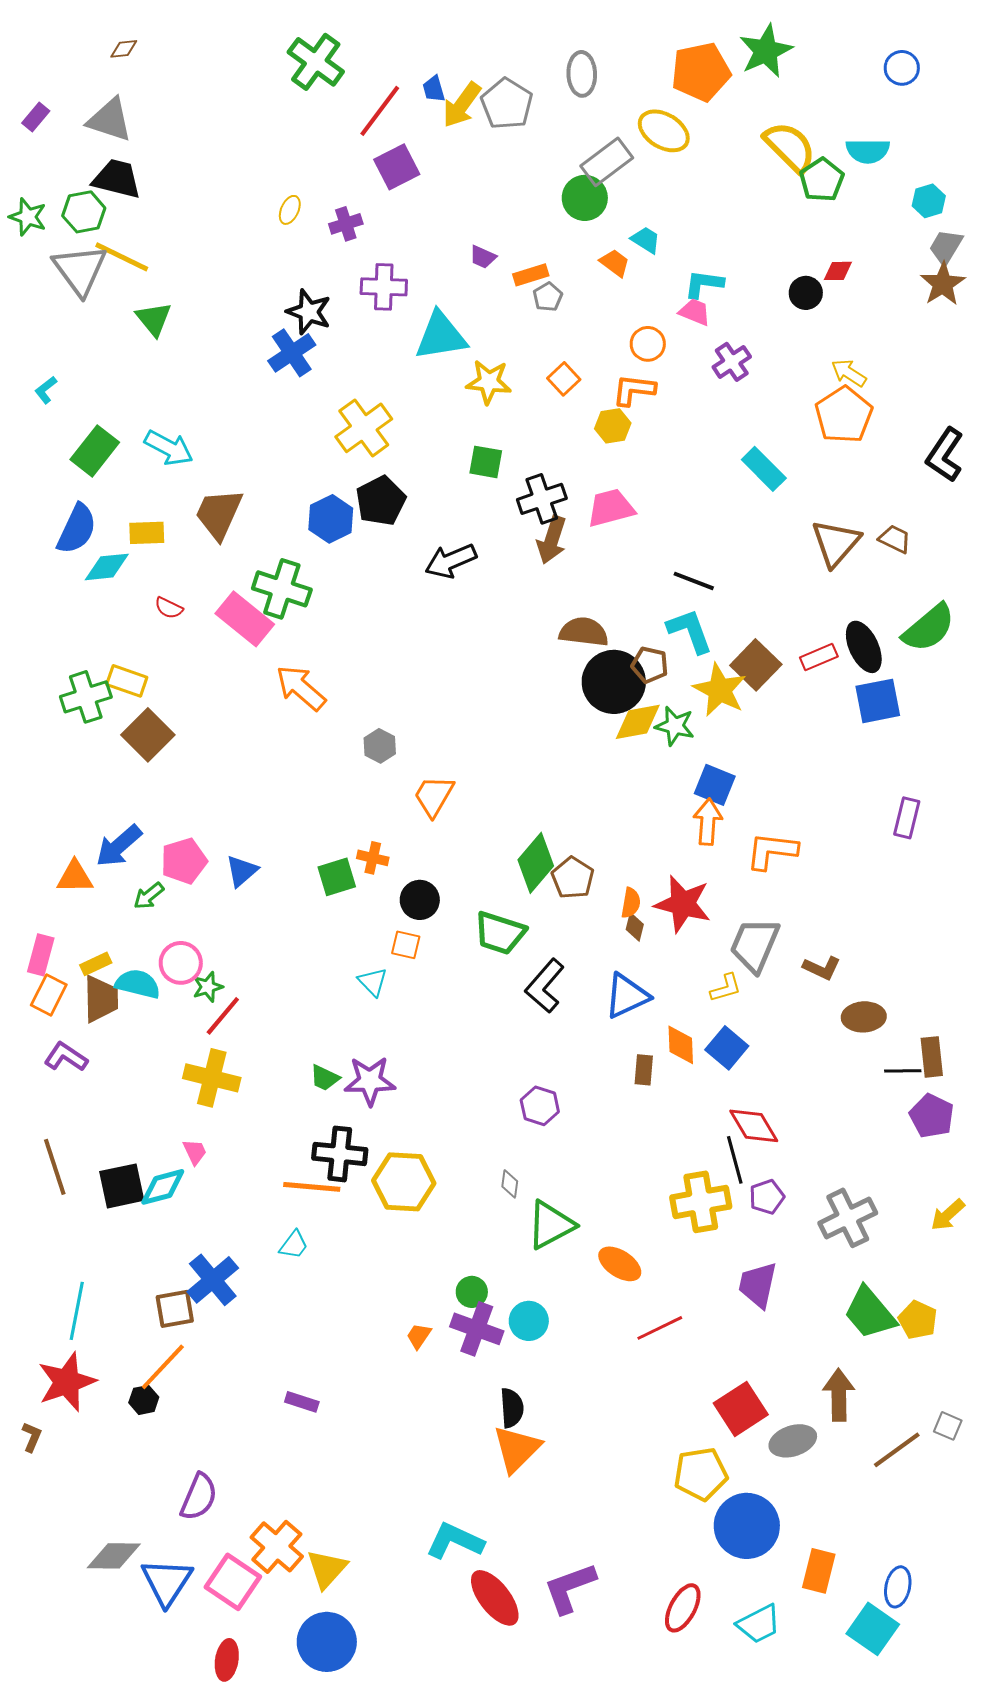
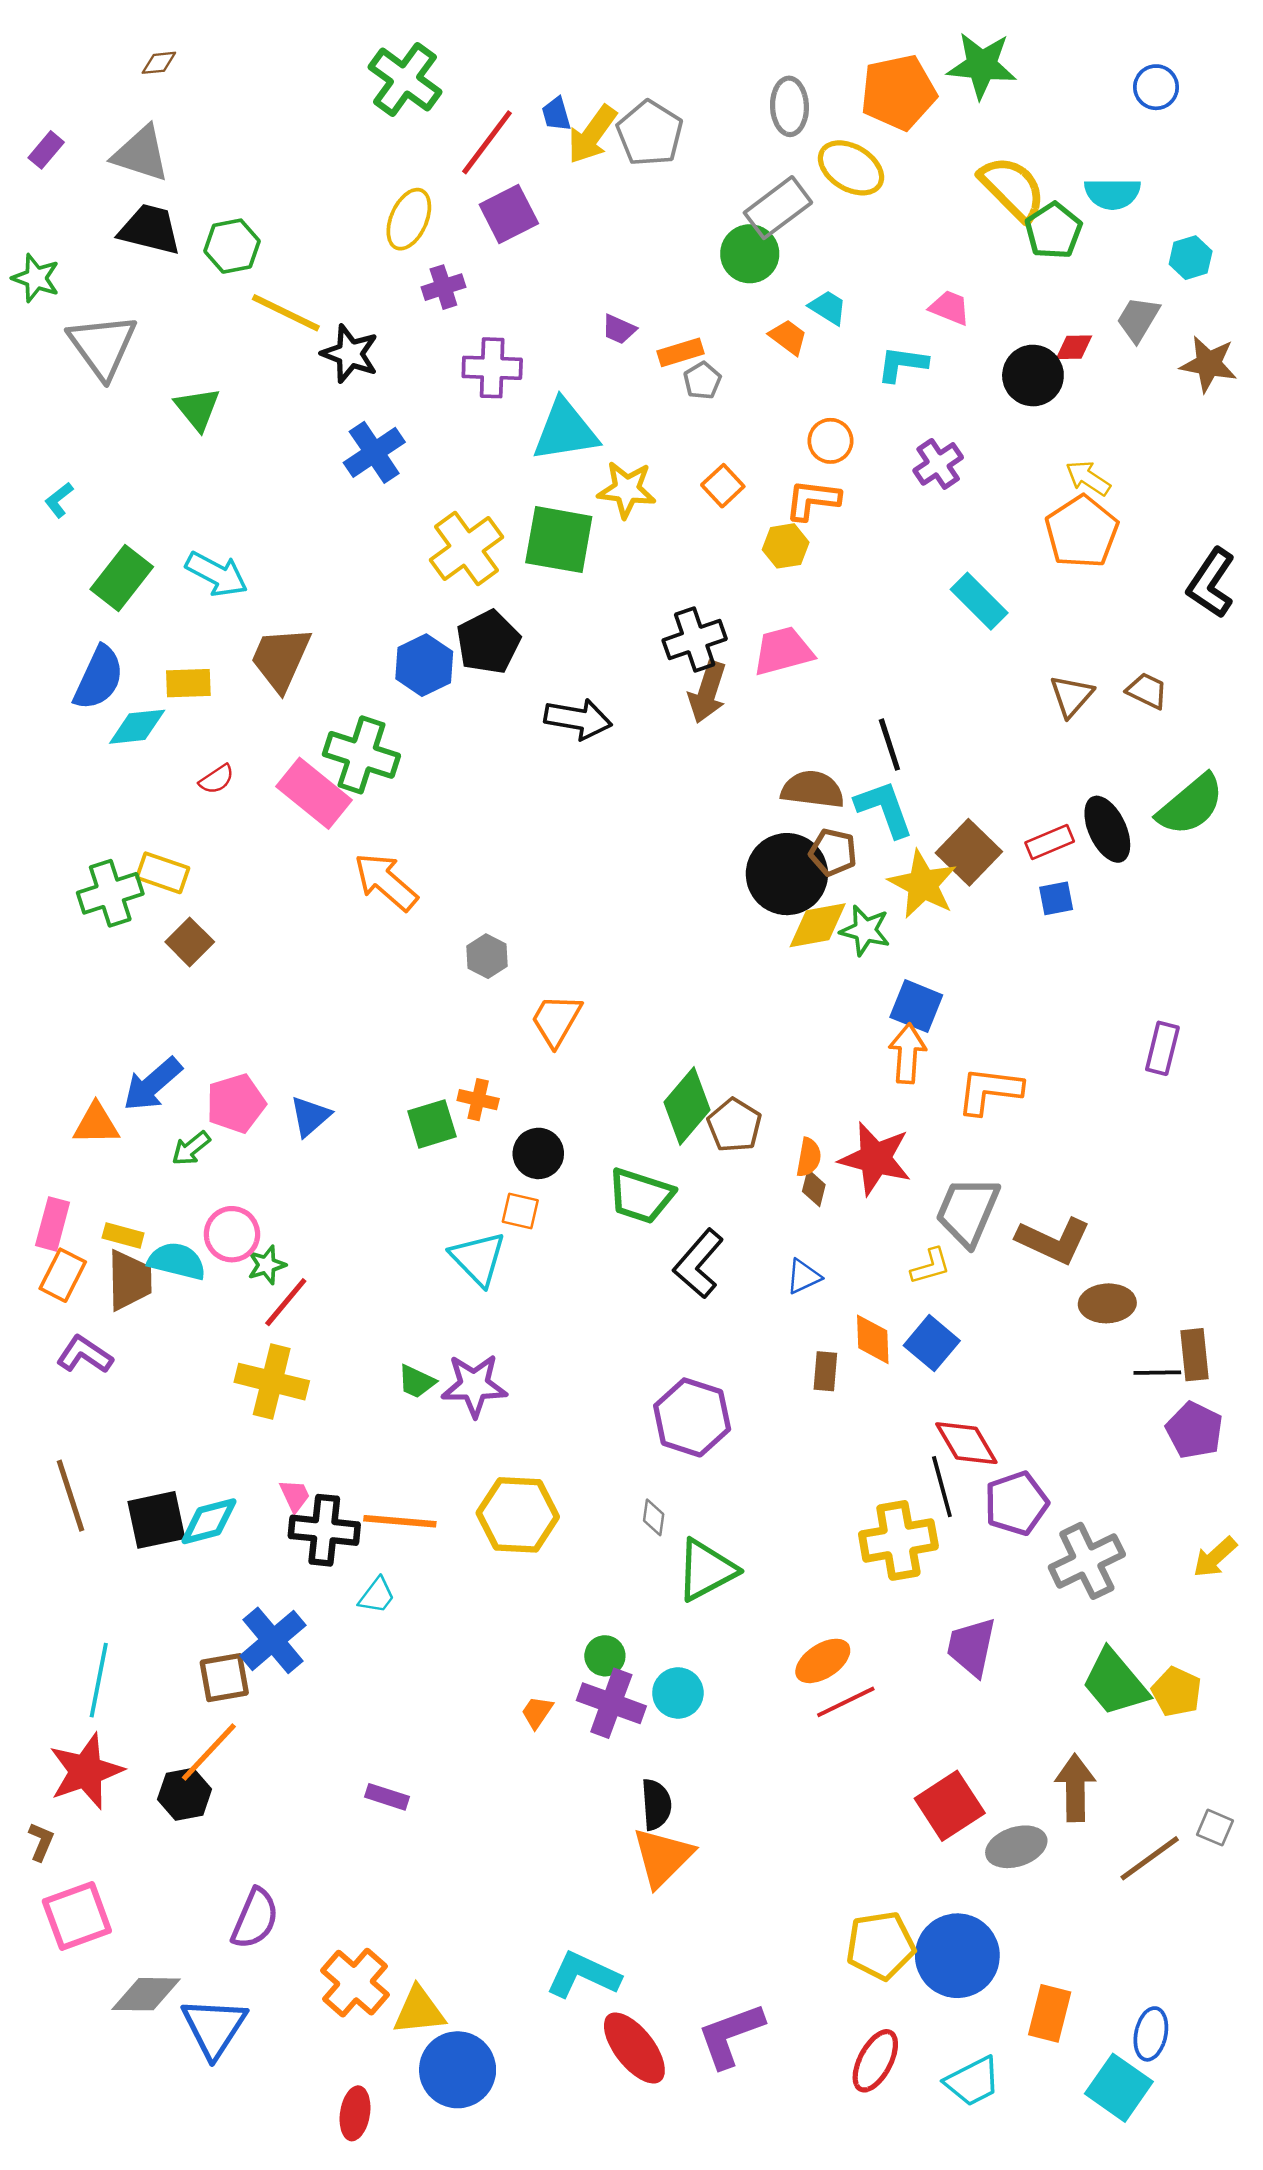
green star: (766, 51) -> (982, 65), turned 30
gray ellipse: (582, 74) -> (789, 106), moved
yellow ellipse: (290, 210) -> (409, 219), moved, size x1.6
green hexagon: (84, 212) -> (232, 246), moved
gray trapezoid: (946, 247) -> (1138, 319), moved
yellow line: (122, 257) -> (286, 313), moved
brown star: (943, 284) -> (1209, 364), turned -30
black circle: (806, 293) -> (1033, 376), size x1.4
black star: (309, 312) -> (350, 354), moved
pink trapezoid: (695, 312) -> (950, 308), moved
green square: (486, 462) -> (559, 540), moved, size x1.6
brown triangle: (836, 543) -> (1071, 696), size x0.7
black arrow: (451, 561) -> (578, 719), turned -147
black line: (694, 581) -> (889, 745), turned 51
red semicircle: (169, 608) -> (217, 779), turned -60
brown semicircle: (584, 632) -> (813, 789), moved
blue square: (878, 701) -> (1056, 898), moved, size x0.6
brown square: (148, 735) -> (190, 942), size x0.7
yellow rectangle: (96, 964) -> (123, 1235), turned 40
brown L-shape: (822, 968) -> (1053, 1241), size x1.5
cyan triangle: (373, 982) -> (478, 1259), size x1.5
blue triangle: (627, 996) -> (804, 1276), size x0.6
purple hexagon: (540, 1106) -> (692, 1417), size x1.5
pink trapezoid: (195, 1152) -> (295, 1496), moved
black cross: (340, 1154) -> (324, 1530), moved
purple pentagon: (767, 1197) -> (1016, 1503), moved, size x1.4
orange ellipse: (620, 1264) -> (823, 1661), moved, turned -66
black hexagon: (144, 1400) -> (185, 1794), size x1.4
yellow pentagon: (701, 1474) -> (880, 1945), moved
yellow triangle: (327, 1569) -> (419, 2011), turned 42
pink square: (233, 1582) -> (77, 1916), moved, turned 36
blue circle: (327, 1642) -> (458, 2070), moved
red ellipse: (227, 1660) -> (355, 2113), moved

